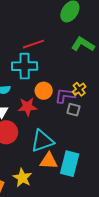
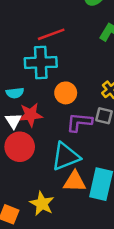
purple L-shape: (65, 95) -> (79, 122), moved
red star: (27, 107) -> (30, 115), moved

